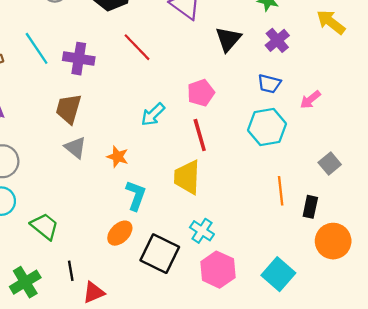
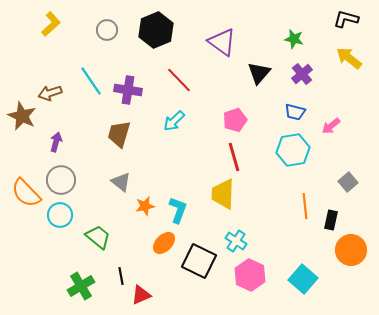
cyan arrow: (153, 114) -> (174, 121), moved
gray triangle: (75, 148) -> (121, 182), moved
orange star: (118, 157) -> (145, 206), moved, turned -30

